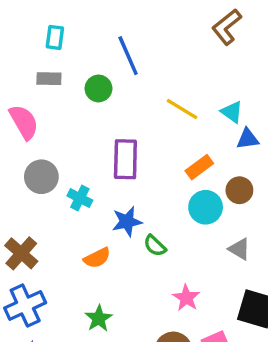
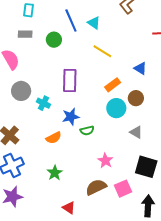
cyan triangle: (232, 112) -> (94, 23), moved
blue triangle: (248, 139) -> (140, 68), turned 40
green semicircle: (155, 246) -> (87, 131), turned -56

